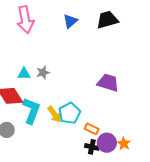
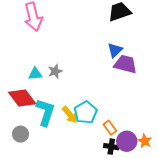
blue triangle: (70, 21) -> (115, 50), moved
purple trapezoid: (108, 83) -> (125, 64), moved
orange rectangle: (92, 129) -> (110, 128), turned 32

